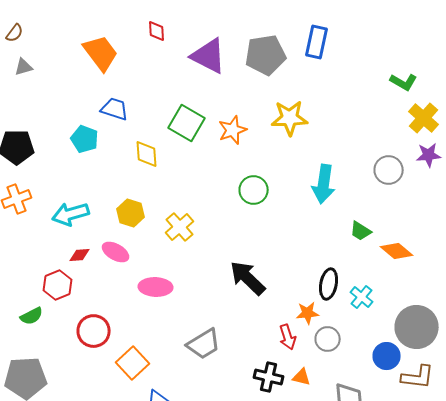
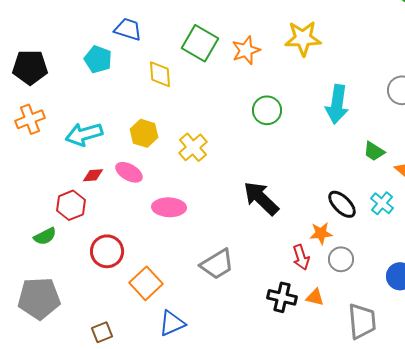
black ellipse: (329, 284) -> (342, 204), turned -56
cyan cross: (362, 297) -> (382, 203), moved

